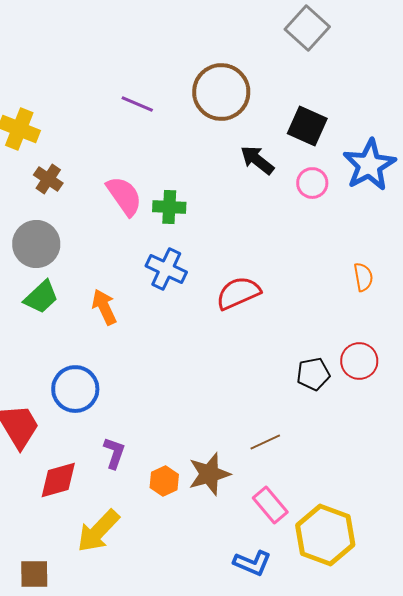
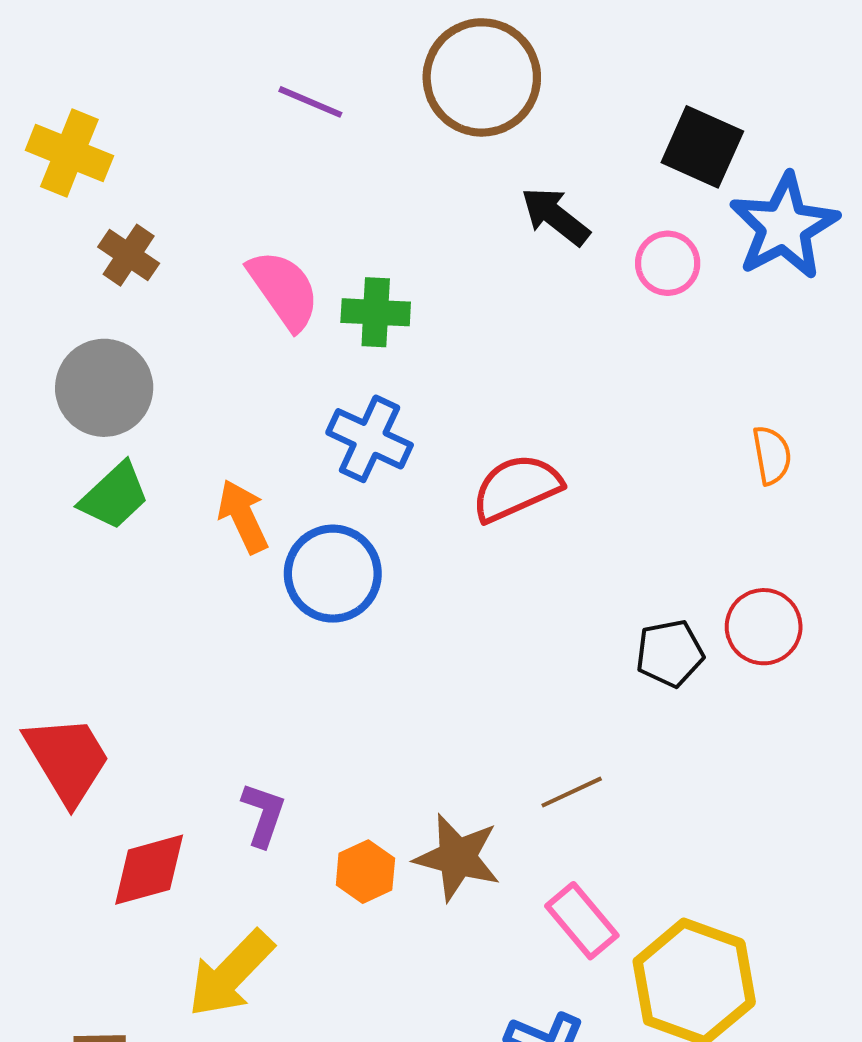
black square: (307, 126) -> (702, 147), moved
blue circle: (75, 389) -> (333, 574), moved
brown star: (209, 474) -> (457, 857), turned 30

